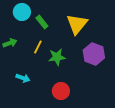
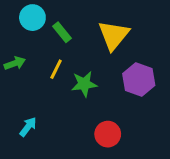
cyan arrow: (23, 78) -> (28, 127), moved, turned -72
red circle: (61, 91) -> (108, 134), moved

